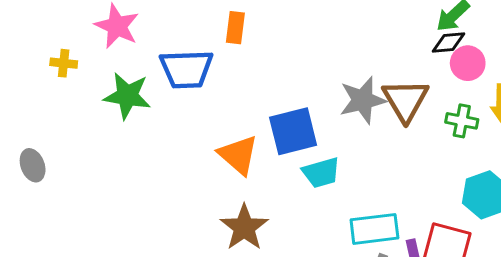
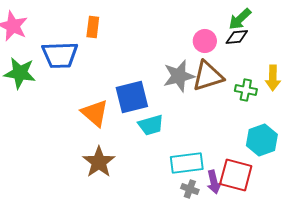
pink circle: (468, 63) -> (205, 41), moved
brown triangle: (406, 100) -> (208, 76), turned 44

